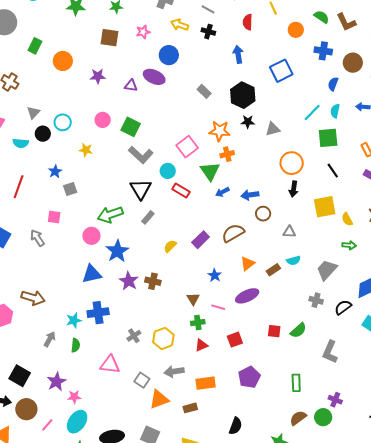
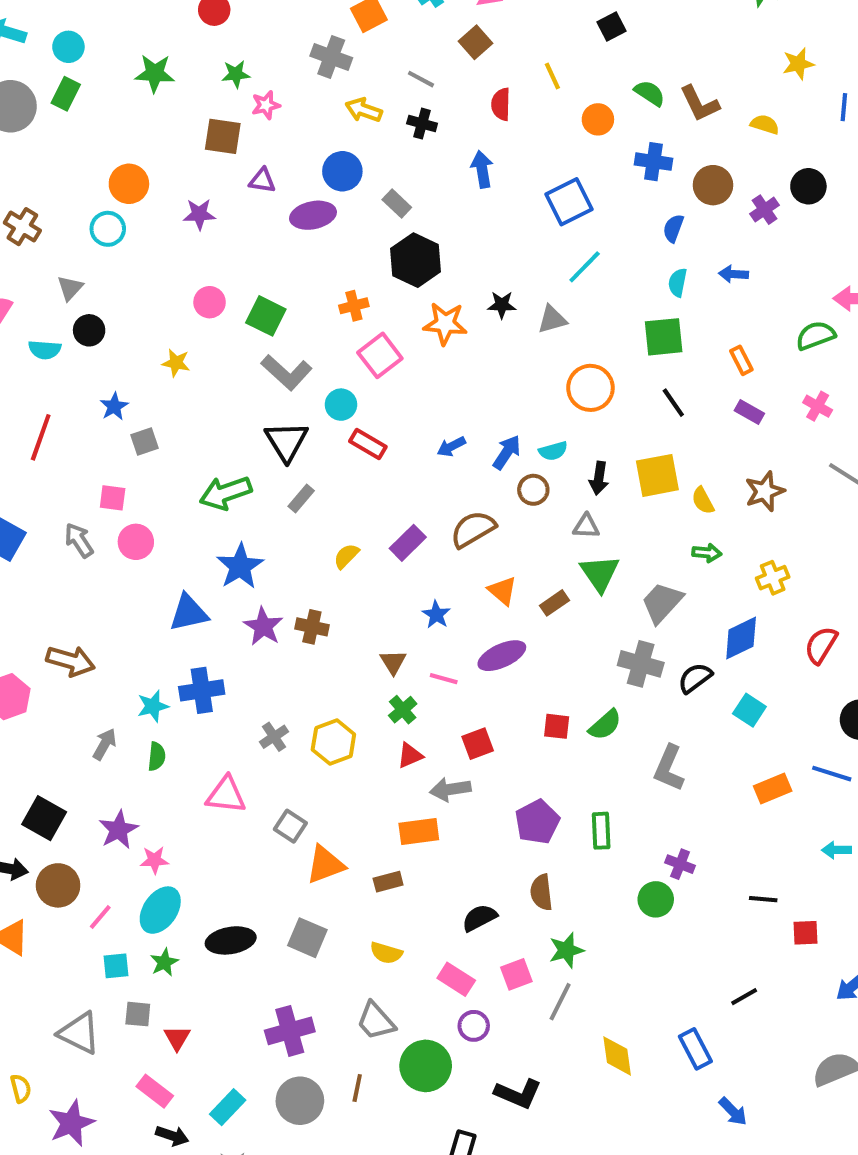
pink star: (143, 32) -> (266, 105), moved
green rectangle: (35, 46) -> (66, 94), moved
purple ellipse: (154, 77) -> (313, 215), turned -35
purple triangle: (131, 86) -> (262, 181), moved
gray rectangle: (204, 91) -> (397, 203), moved
black hexagon: (243, 95) -> (416, 260), moved
cyan line: (312, 112) -> (585, 267), moved
cyan circle: (63, 122) -> (108, 229), moved
orange cross: (227, 154) -> (354, 306), moved
green triangle: (210, 171) -> (600, 573), moved
black arrow: (294, 189) -> (599, 478), moved
blue arrow: (250, 195) -> (507, 452), turned 132
pink circle: (91, 236) -> (136, 542), moved
cyan semicircle: (293, 260) -> (553, 451), moved
orange triangle: (248, 264) -> (502, 591), turned -42
gray cross: (316, 300) -> (641, 664), size x1.5
green cross: (198, 323) -> (403, 710), turned -32
gray arrow: (174, 371) -> (450, 789), moved
purple pentagon: (249, 377) -> (537, 822), moved
brown semicircle: (298, 418) -> (541, 892), moved, turned -60
black semicircle: (236, 426) -> (479, 918), turned -138

